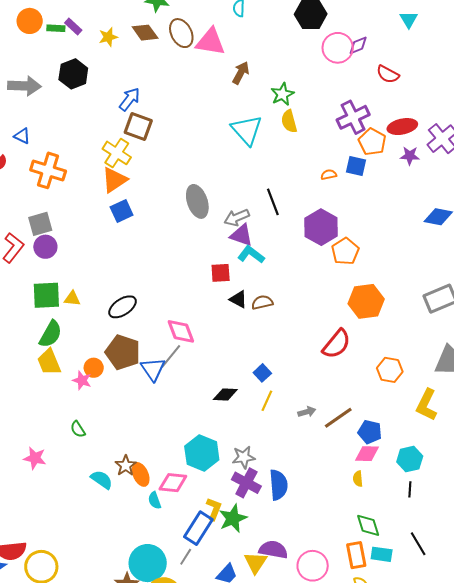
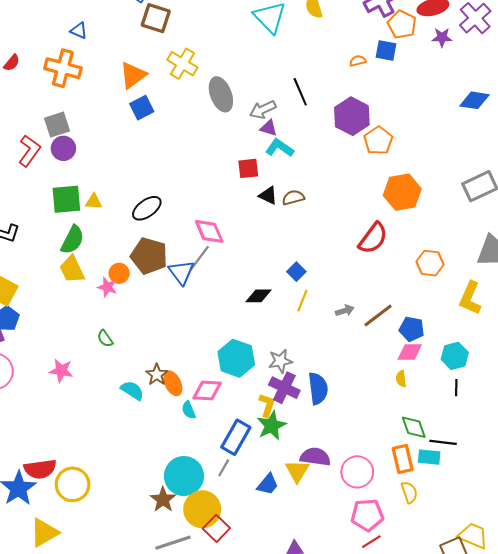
blue triangle: (22, 136) -> (79, 31), moved
yellow cross: (117, 153) -> (182, 64), moved
purple triangle: (241, 235) -> (269, 128), size x0.7
yellow L-shape: (214, 509) -> (267, 405), moved
black line: (418, 544) -> (443, 442), moved, turned -50

